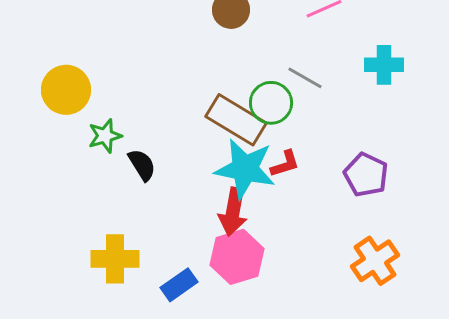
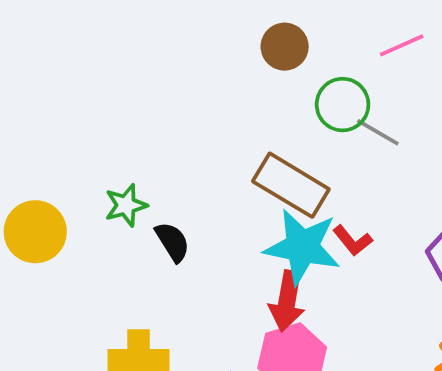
yellow circle: (66, 90) -> (35, 232), moved
green circle: (271, 103) -> (343, 105), moved
red L-shape: (285, 164) -> (353, 241), turned 68

